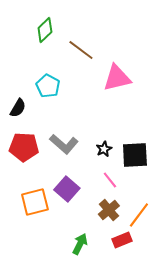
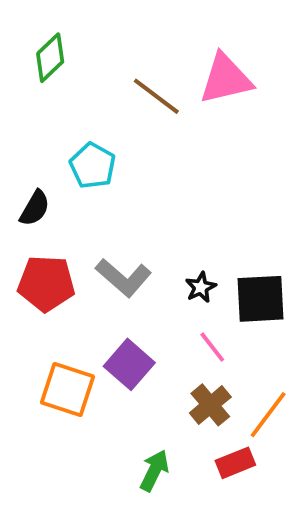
green diamond: (45, 30) -> (50, 58), moved
pink triangle: (117, 78) -> (226, 79), moved
orange square: (35, 202) -> (68, 390), turned 32

